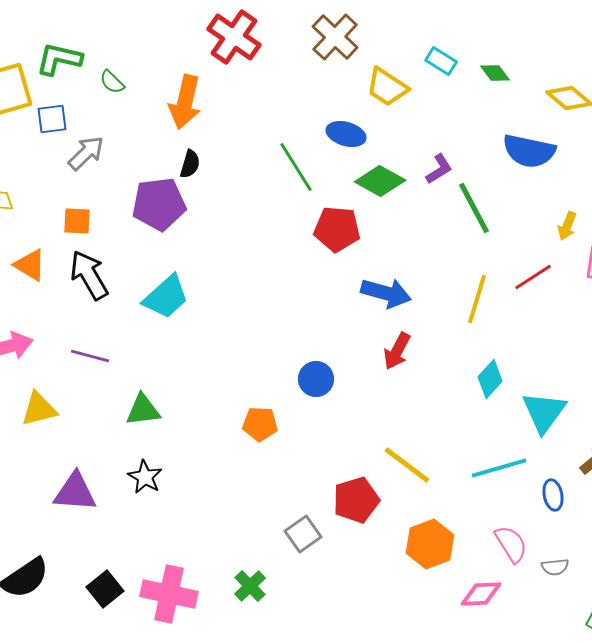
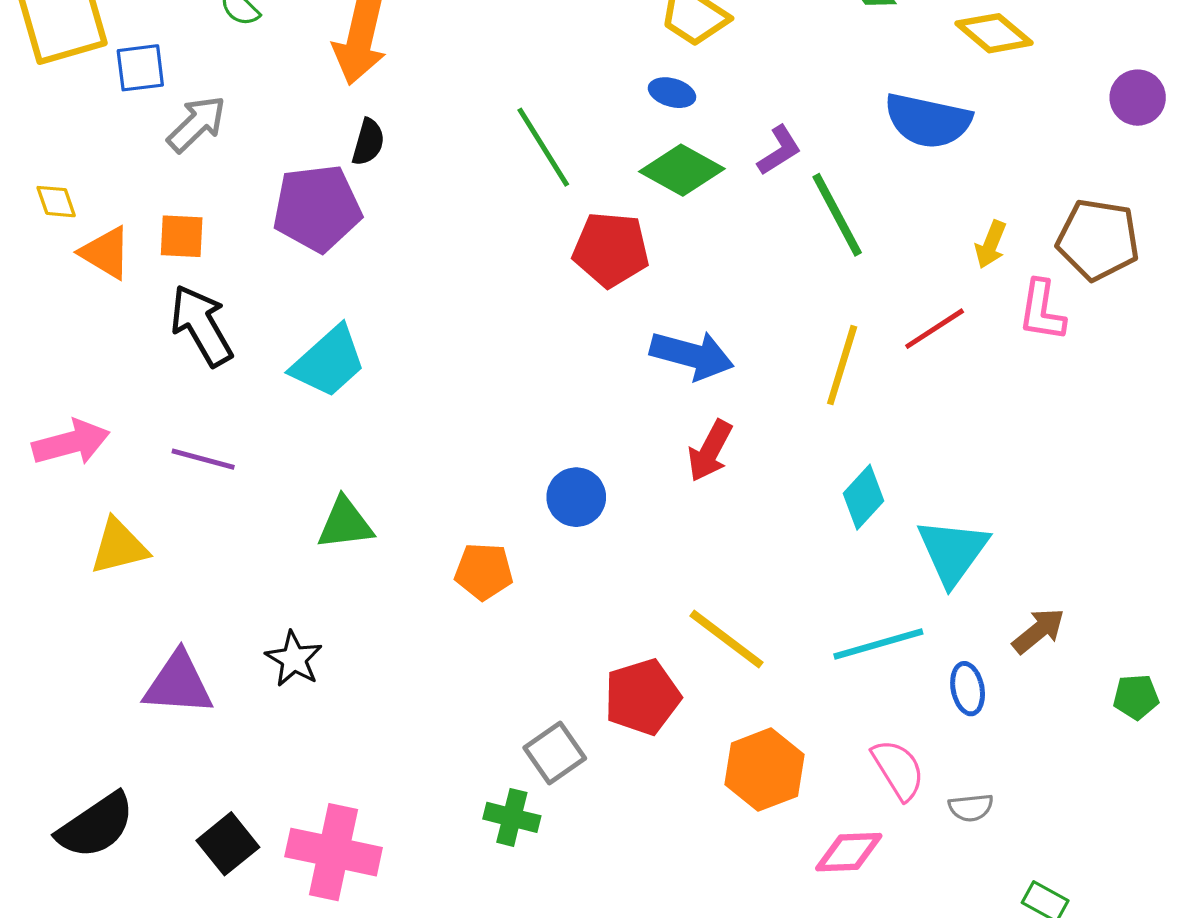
blue ellipse: (346, 134) -> (672, 93), moved, size x0.7
orange triangle: (30, 265) -> (106, 253), moved
green triangle: (143, 410) -> (345, 524), moved
green cross: (250, 586) -> (512, 817), moved, turned -32

